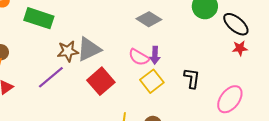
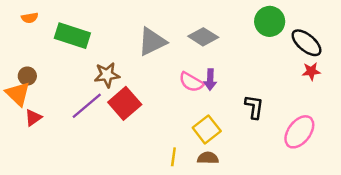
gray triangle: (89, 49) -> (152, 42), moved
red square: (101, 81) -> (125, 103), moved
yellow square: (152, 81) -> (207, 129), moved

